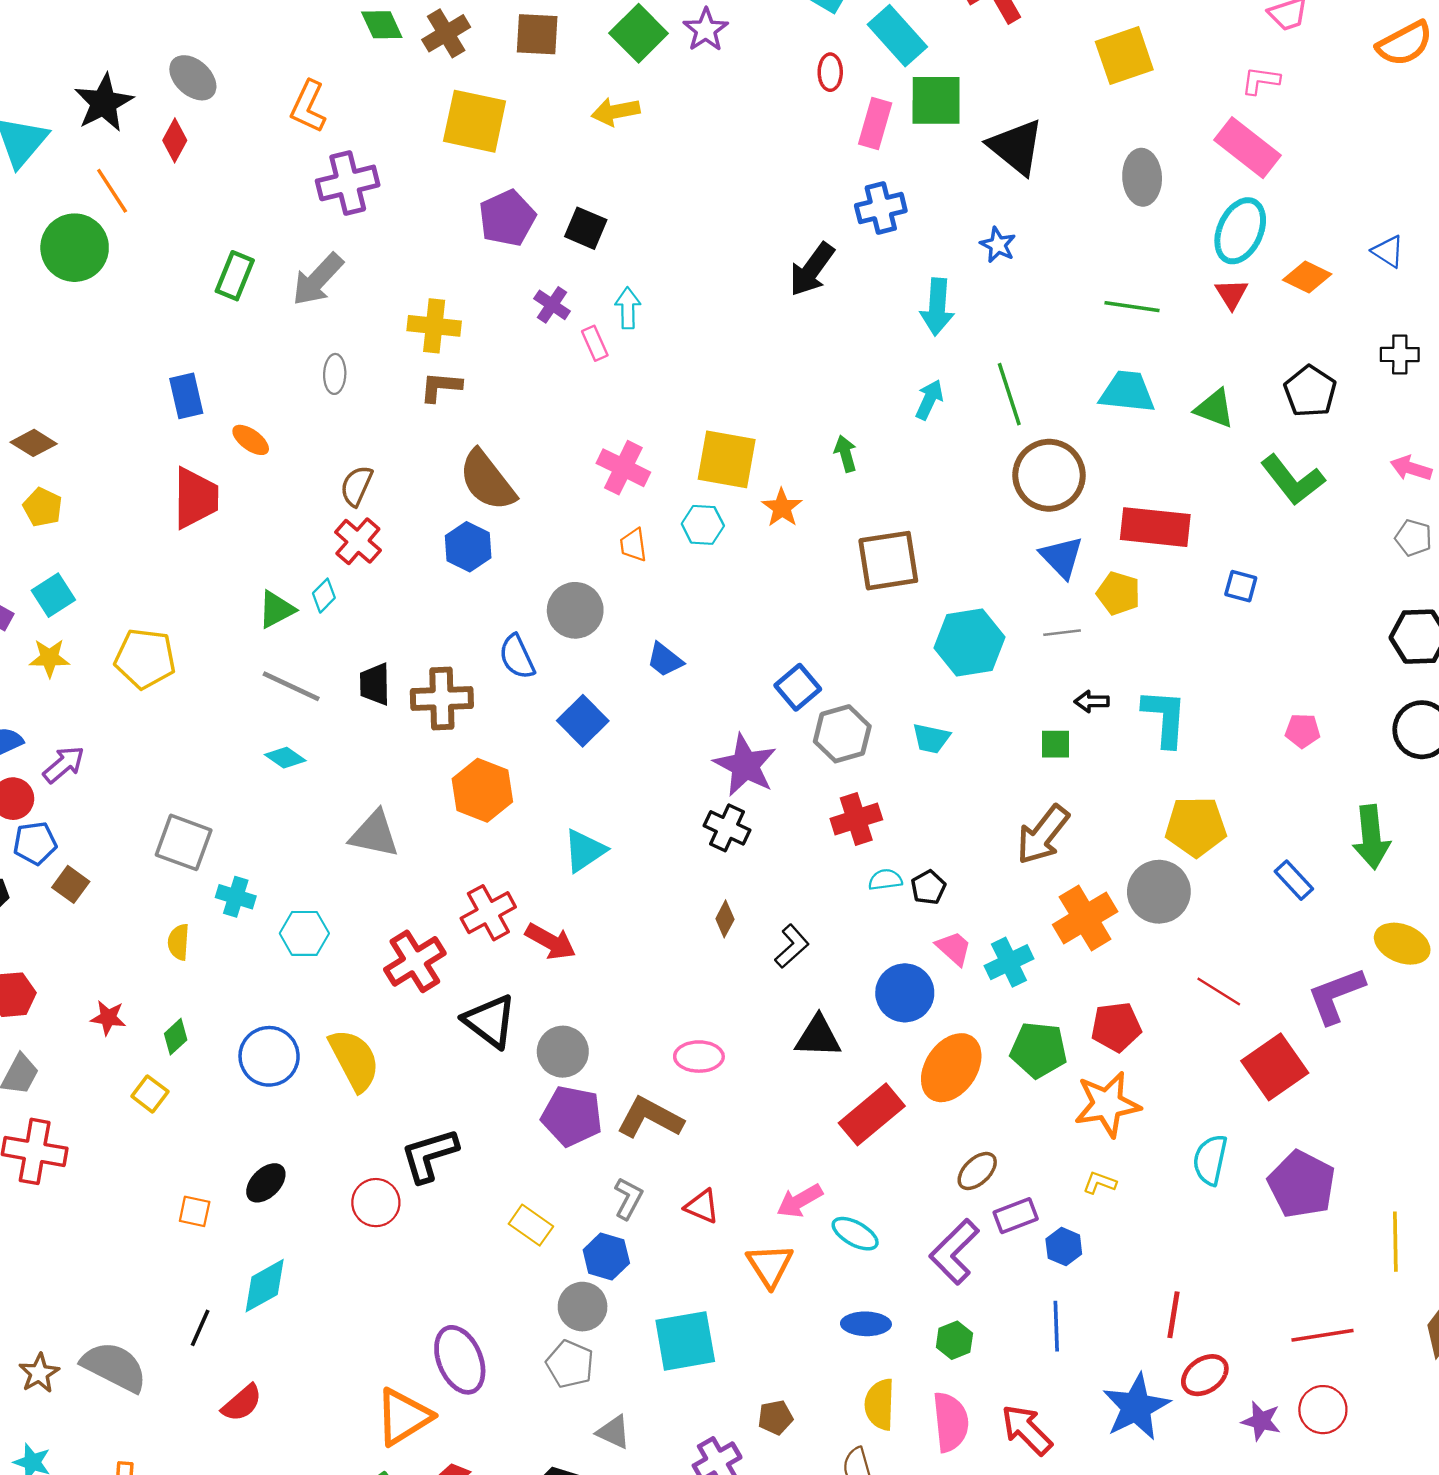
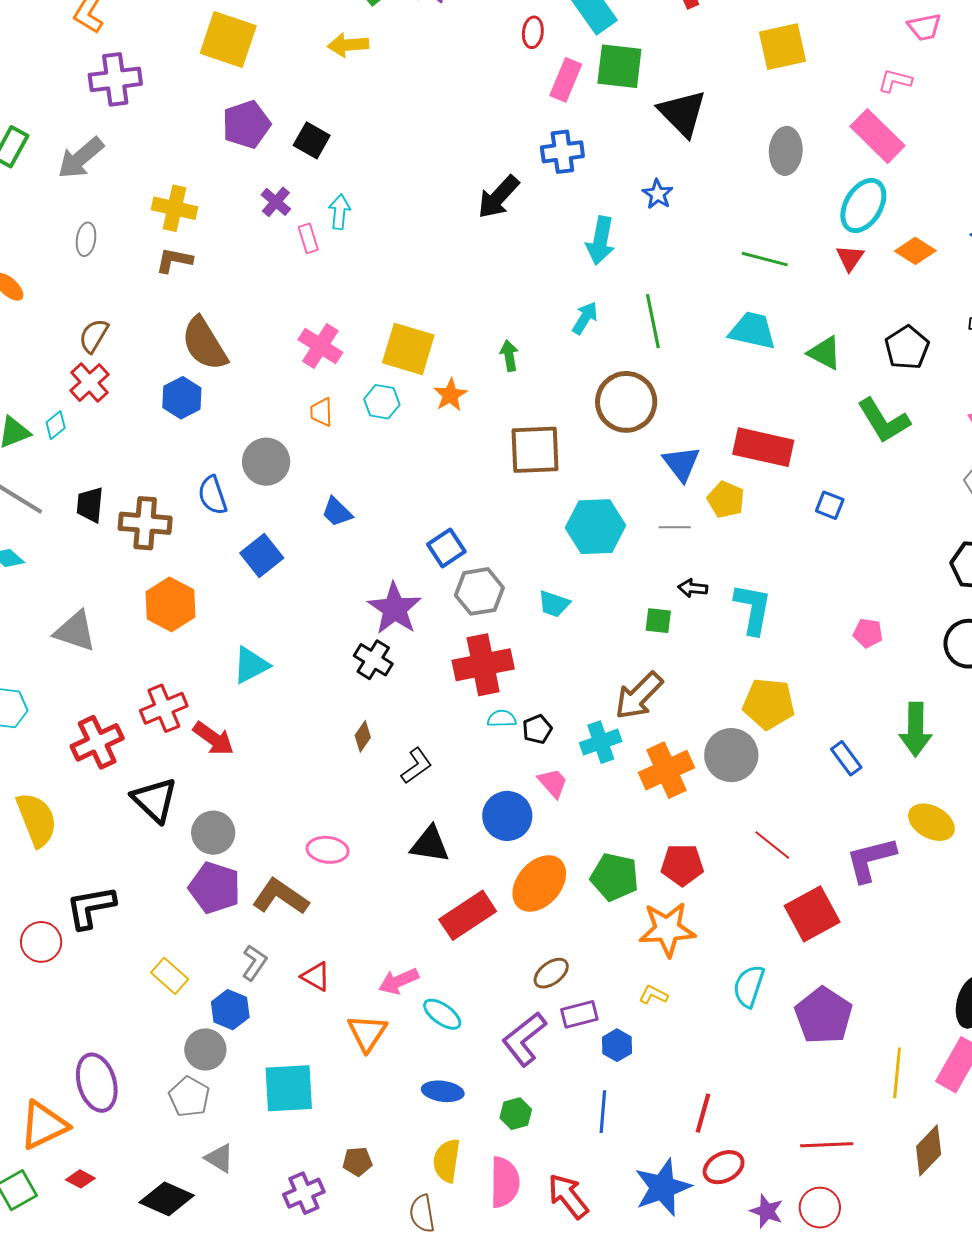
brown circle: (1049, 475) -> (626, 402), moved
red cross: (856, 819) -> (483, 665), size x1.4
cyan cross: (1009, 962) -> (601, 742), moved

